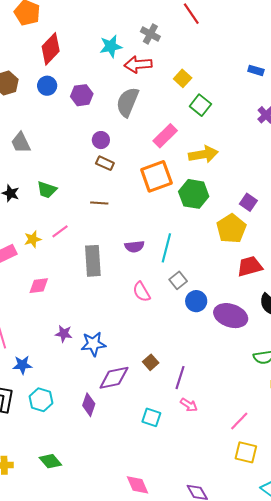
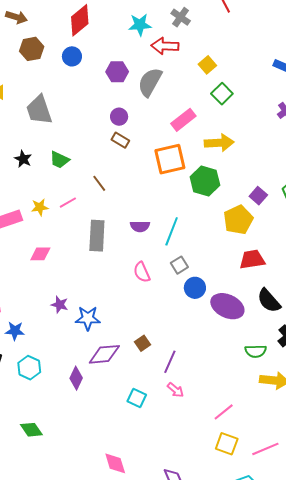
purple hexagon: (82, 95) -> (117, 72), moved
gray trapezoid: (21, 143) -> (39, 110), size x1.4
brown line: (99, 203) -> (99, 183), moved, turned 42

